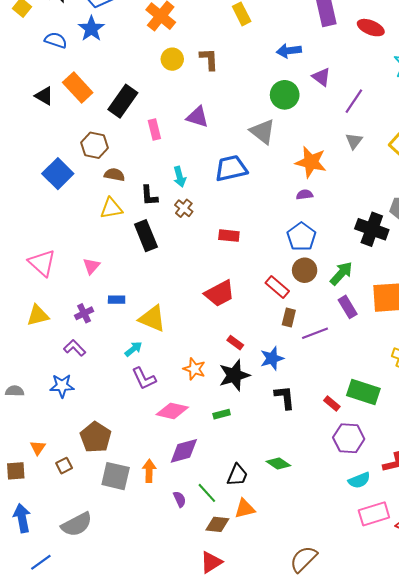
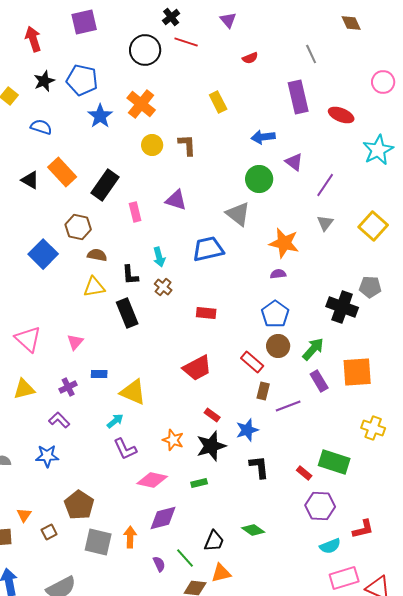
blue star: (91, 29) -> (100, 116), moved

